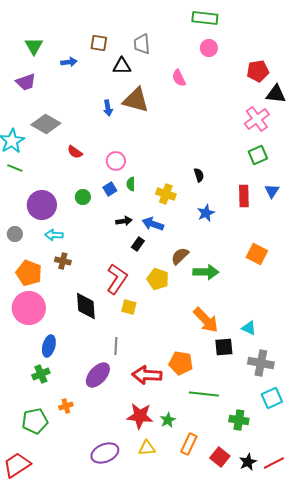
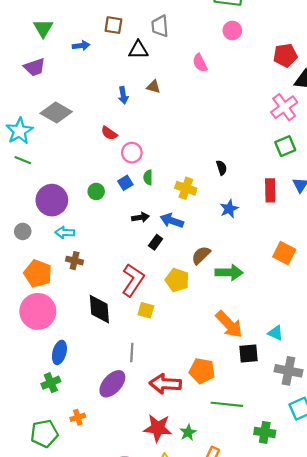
brown triangle: (136, 100) -> (153, 87), size x0.5
red semicircle: (75, 152) -> (109, 133), moved

